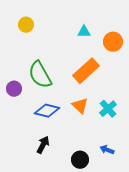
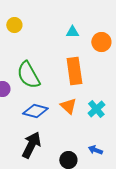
orange rectangle: (86, 71) -> (74, 71), turned -56
black arrow: (43, 145) -> (31, 145), size x1.5

